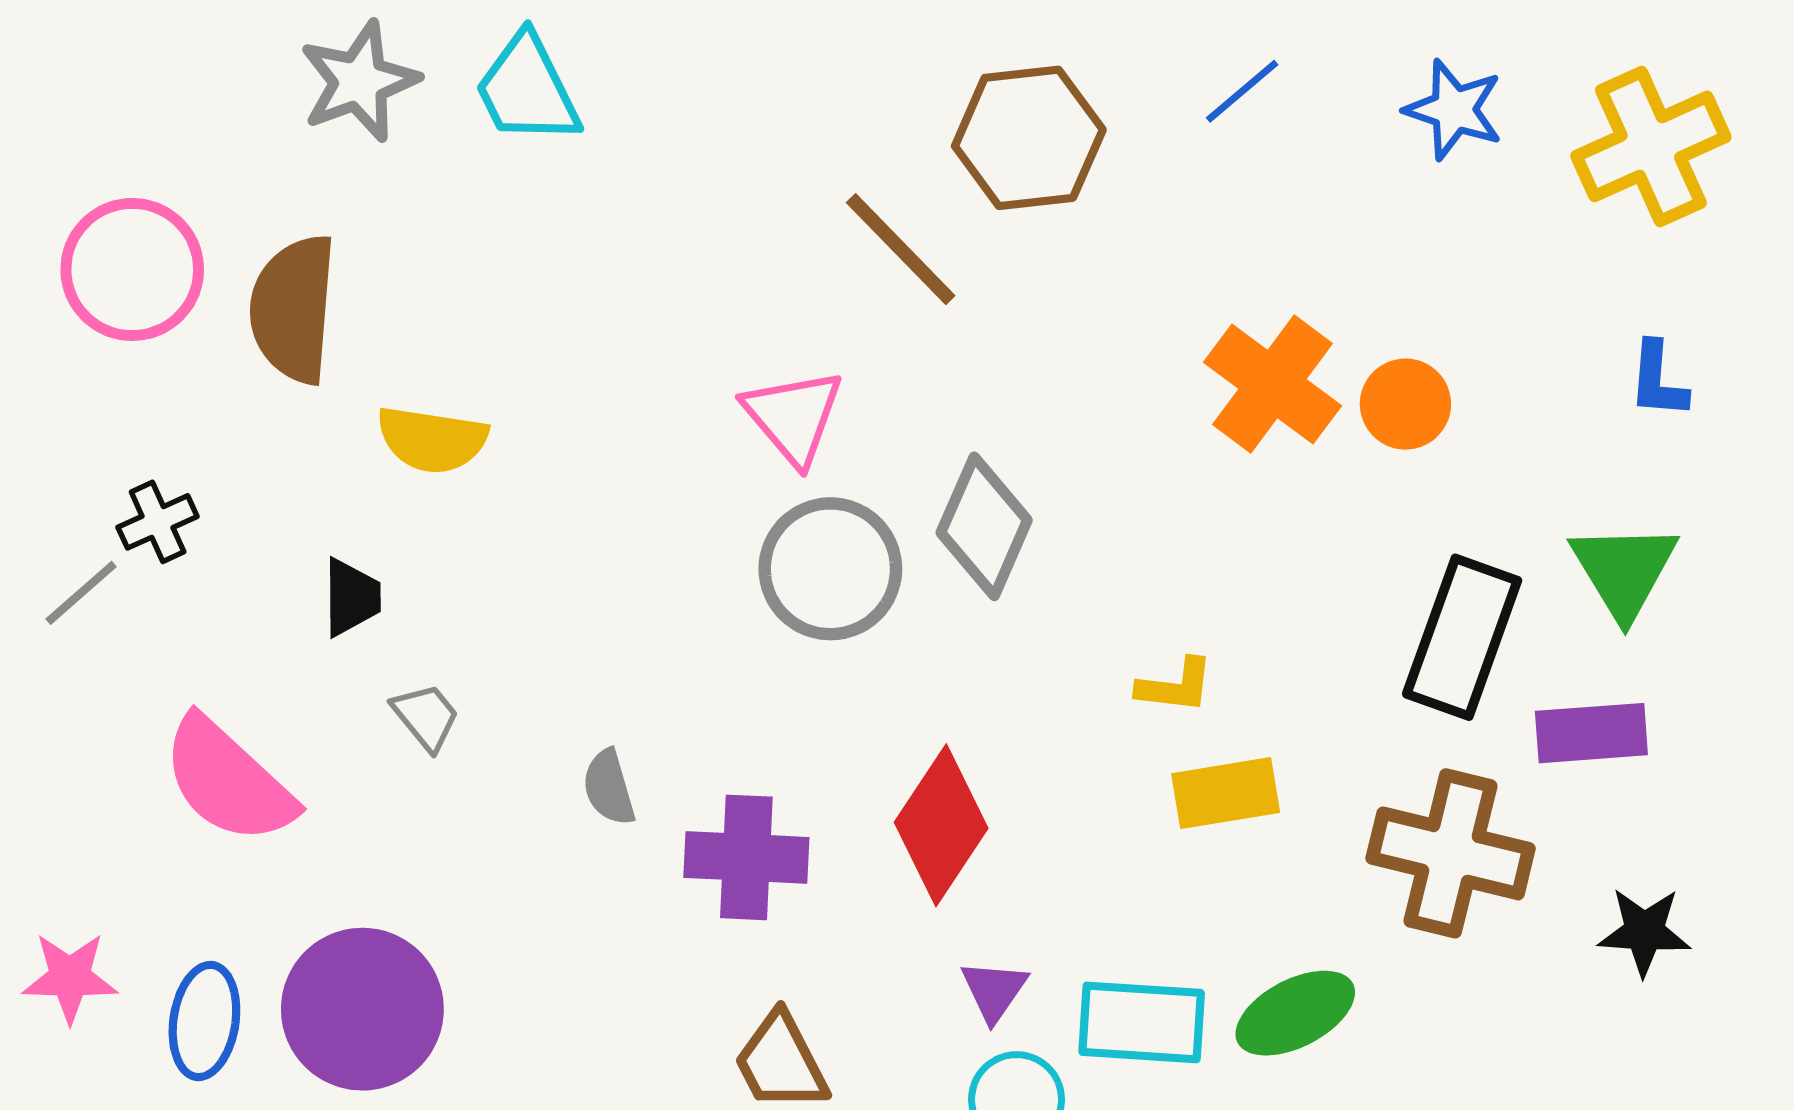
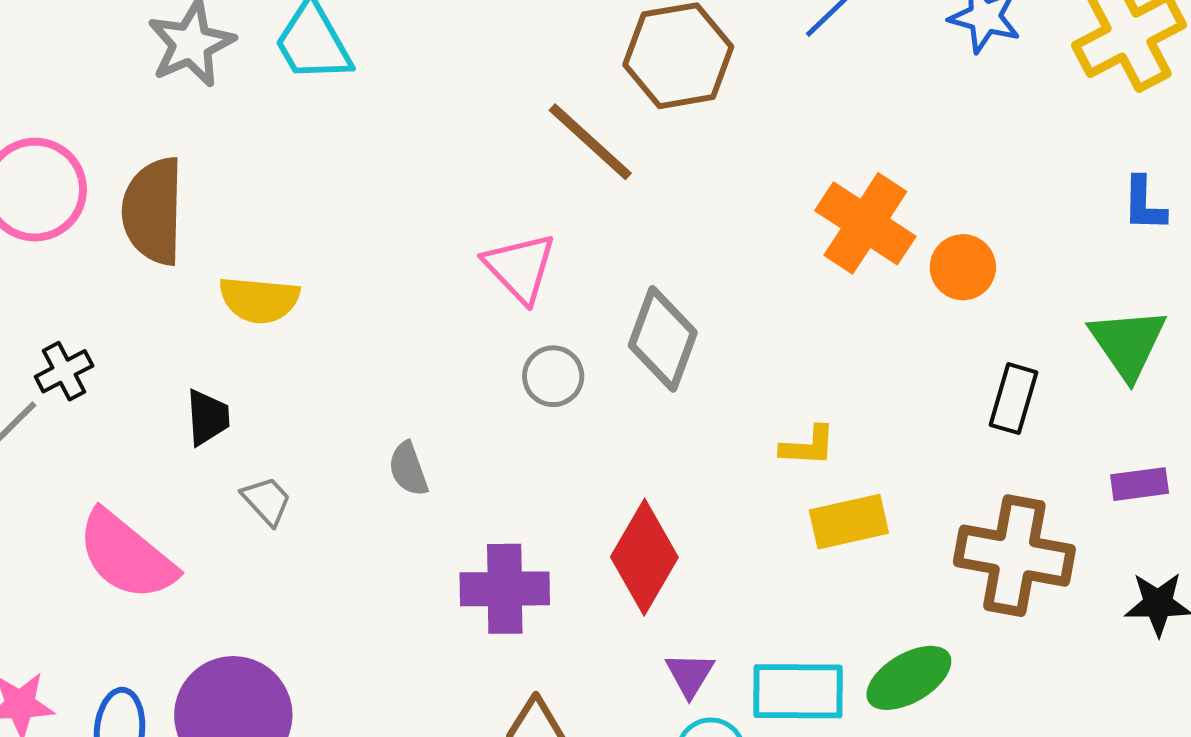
orange circle: (1405, 404) -> (963, 267), moved
gray circle: (830, 569) -> (553, 376), size x0.6
black rectangle: (1462, 637) -> (1013, 399), size x0.6
purple rectangle: (1591, 733) -> (1140, 484), moved, size x0.7
gray semicircle: (609, 787) -> (408, 469), moved

